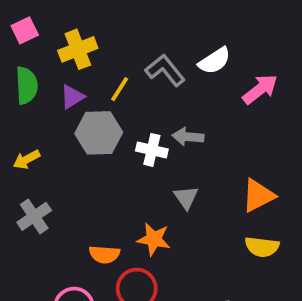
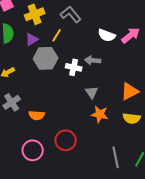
white semicircle: (215, 61) -> (107, 35), moved, turned 54
gray L-shape: (165, 70) -> (71, 14), moved
orange star: (154, 239) -> (100, 114), moved
orange semicircle: (104, 254) -> (37, 115), moved

